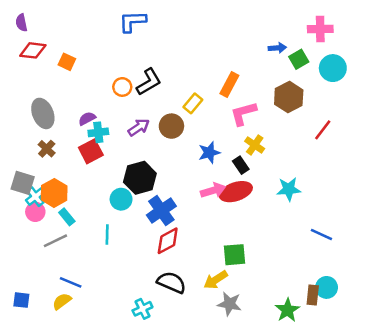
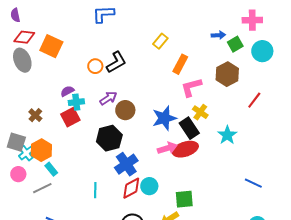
orange square: (67, 62) -> (51, 46), size x1.6
yellow rectangle: (193, 103) -> (160, 41), moved
gray ellipse: (43, 113) -> (22, 60), moved
brown circle: (171, 126) -> (125, 110), moved
blue star: (209, 153) -> (164, 118), size x1.4
black rectangle: (241, 165) -> (189, 128), size x1.5
cyan star: (289, 189) -> (227, 135), moved, turned -30
cyan circle: (121, 199) -> (149, 186), moved
pink circle: (35, 212) -> (18, 174), moved
cyan line: (107, 234) -> (95, 190), moved

